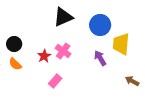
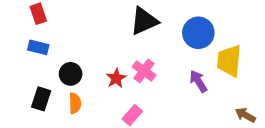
black circle: (14, 44) -> (71, 74), moved
orange semicircle: (15, 64) -> (75, 103), moved, turned -136

